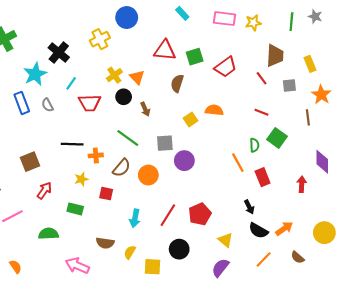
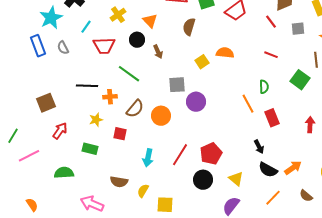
yellow cross: (114, 75) -> (118, 15), moved
green line: (128, 138) -> (129, 74), moved
green square: (277, 138) -> (300, 80), moved
black circle: (179, 249) -> (203, 180), moved

